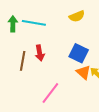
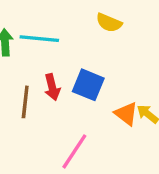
yellow semicircle: (77, 16) -> (109, 23), turned 49
blue square: (79, 53) -> (88, 85), moved

